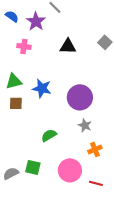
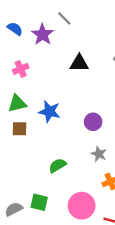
pink cross: (24, 46) -> (21, 69), moved, turned -32
purple circle: (80, 97) -> (93, 122), size x0.6

